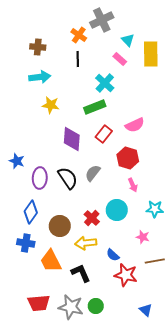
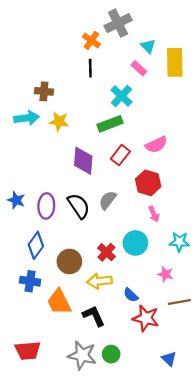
brown cross: (38, 47) -> (44, 91), moved
cyan arrow: (40, 77) -> (27, 118), moved
blue star: (17, 161) -> (16, 200), moved
red trapezoid: (39, 303) -> (28, 351), moved

